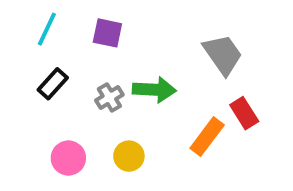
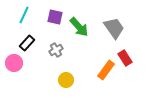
green arrow: (154, 90) -> (79, 27), moved, turned 45
pink circle: (68, 158) -> (14, 63), moved

